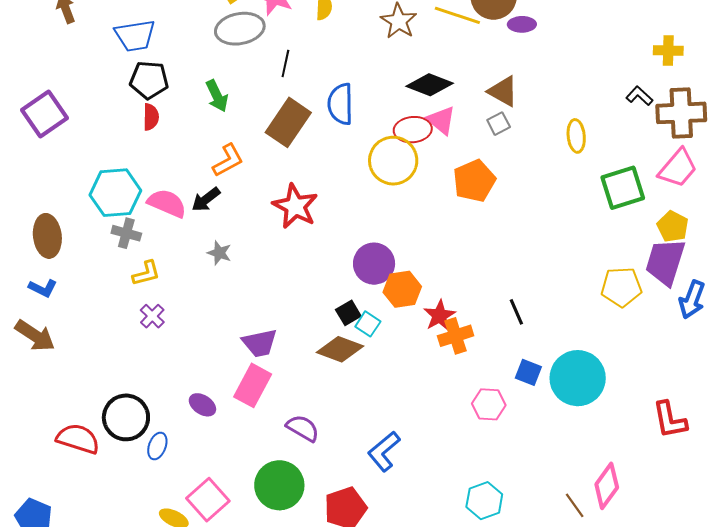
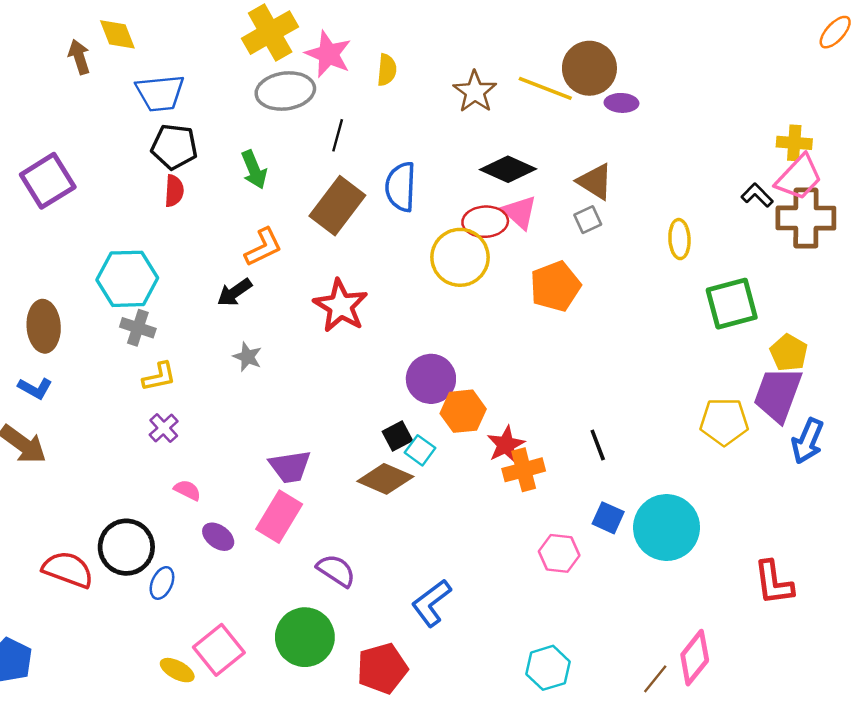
pink trapezoid: (678, 168) -> (799, 177), moved
pink semicircle: (167, 203) -> (187, 490), moved, size x0.6
brown line: (575, 505) -> (655, 679), turned 72

